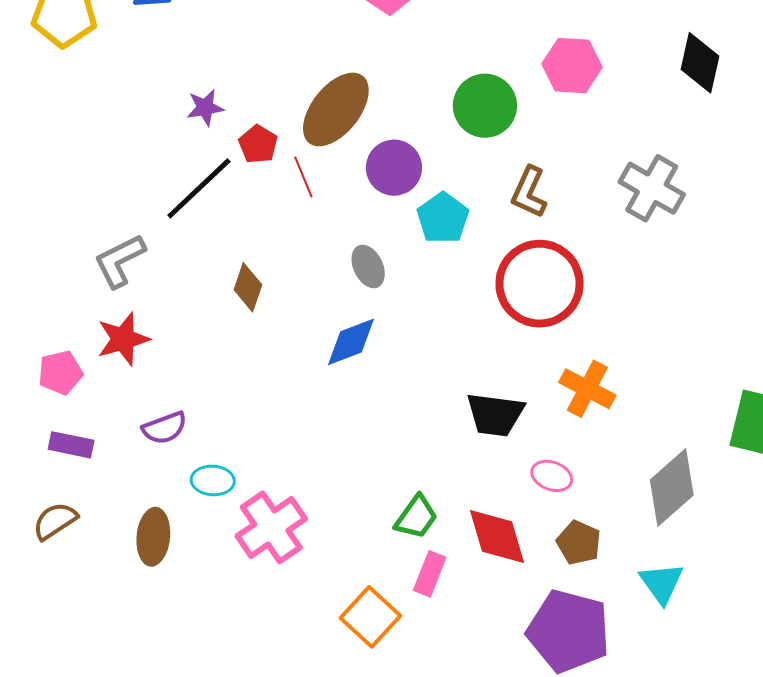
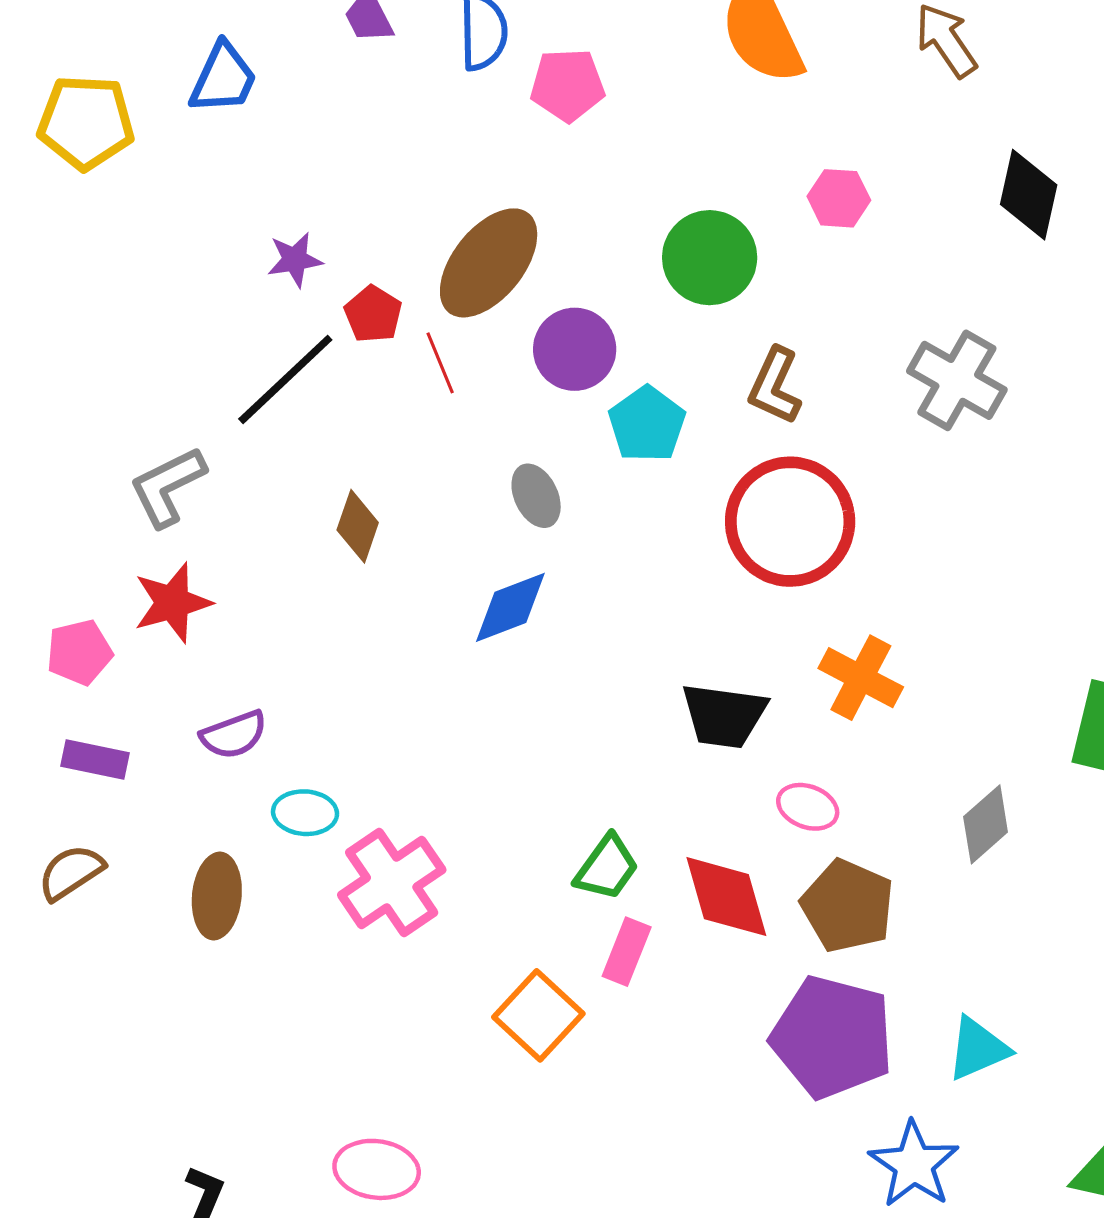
pink hexagon: (572, 66) -> (839, 198), size x0.7
gray diamond: (672, 488) -> (986, 824), size x0.7
brown pentagon: (579, 543) -> (848, 906), size x1.4
cyan triangle: (662, 583) -> (978, 1049), moved, turned 42

